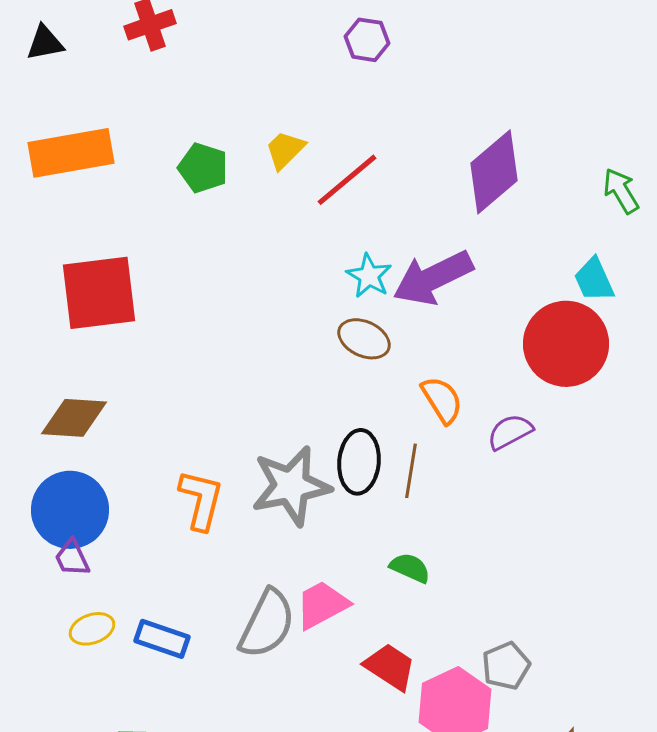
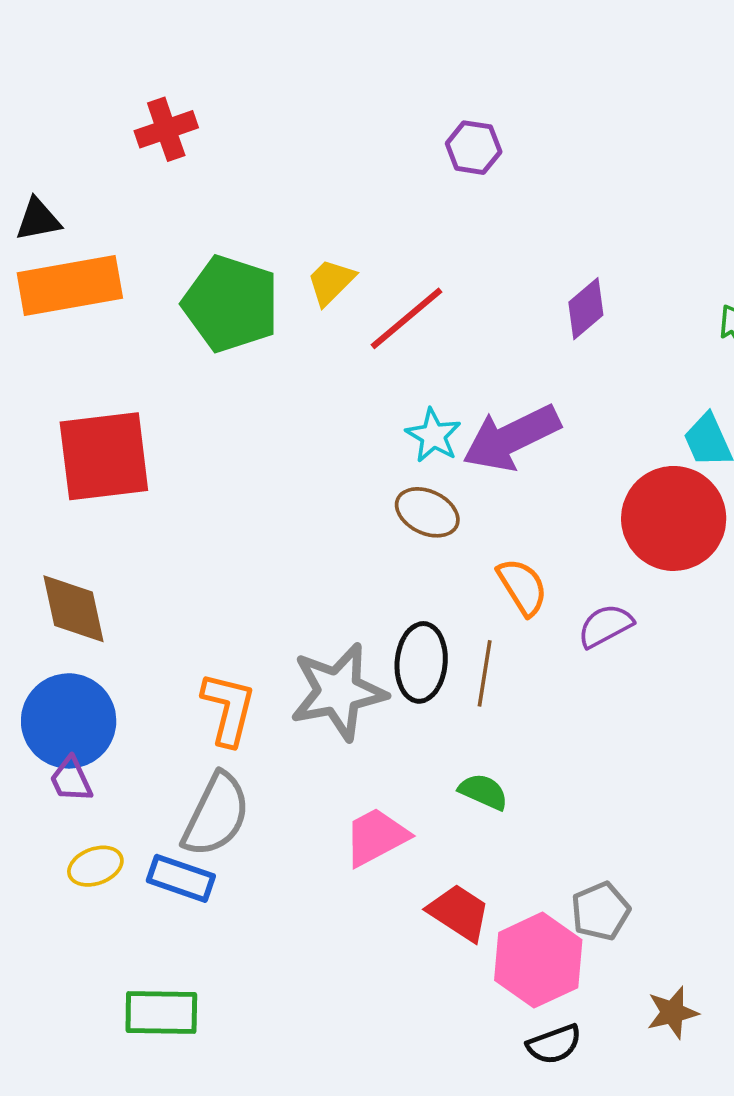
purple hexagon: (367, 40) -> (474, 148), moved
black triangle: (45, 43) -> (38, 220), moved
green pentagon: (203, 168) -> (231, 304), size x1.6
purple diamond: (494, 172) -> (586, 309), size x0.6
brown diamond: (74, 418) -> (73, 609), turned 74
gray semicircle: (267, 624) -> (216, 815), moved

